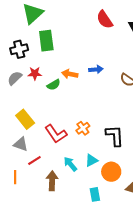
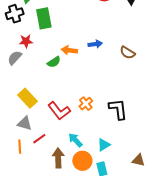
black cross: (19, 49) -> (15, 14), moved
red star: (35, 73) -> (26, 41), moved
cyan triangle: (91, 160) -> (104, 145), moved
orange circle: (111, 172) -> (82, 161), moved
orange line: (15, 177) -> (20, 147), moved

